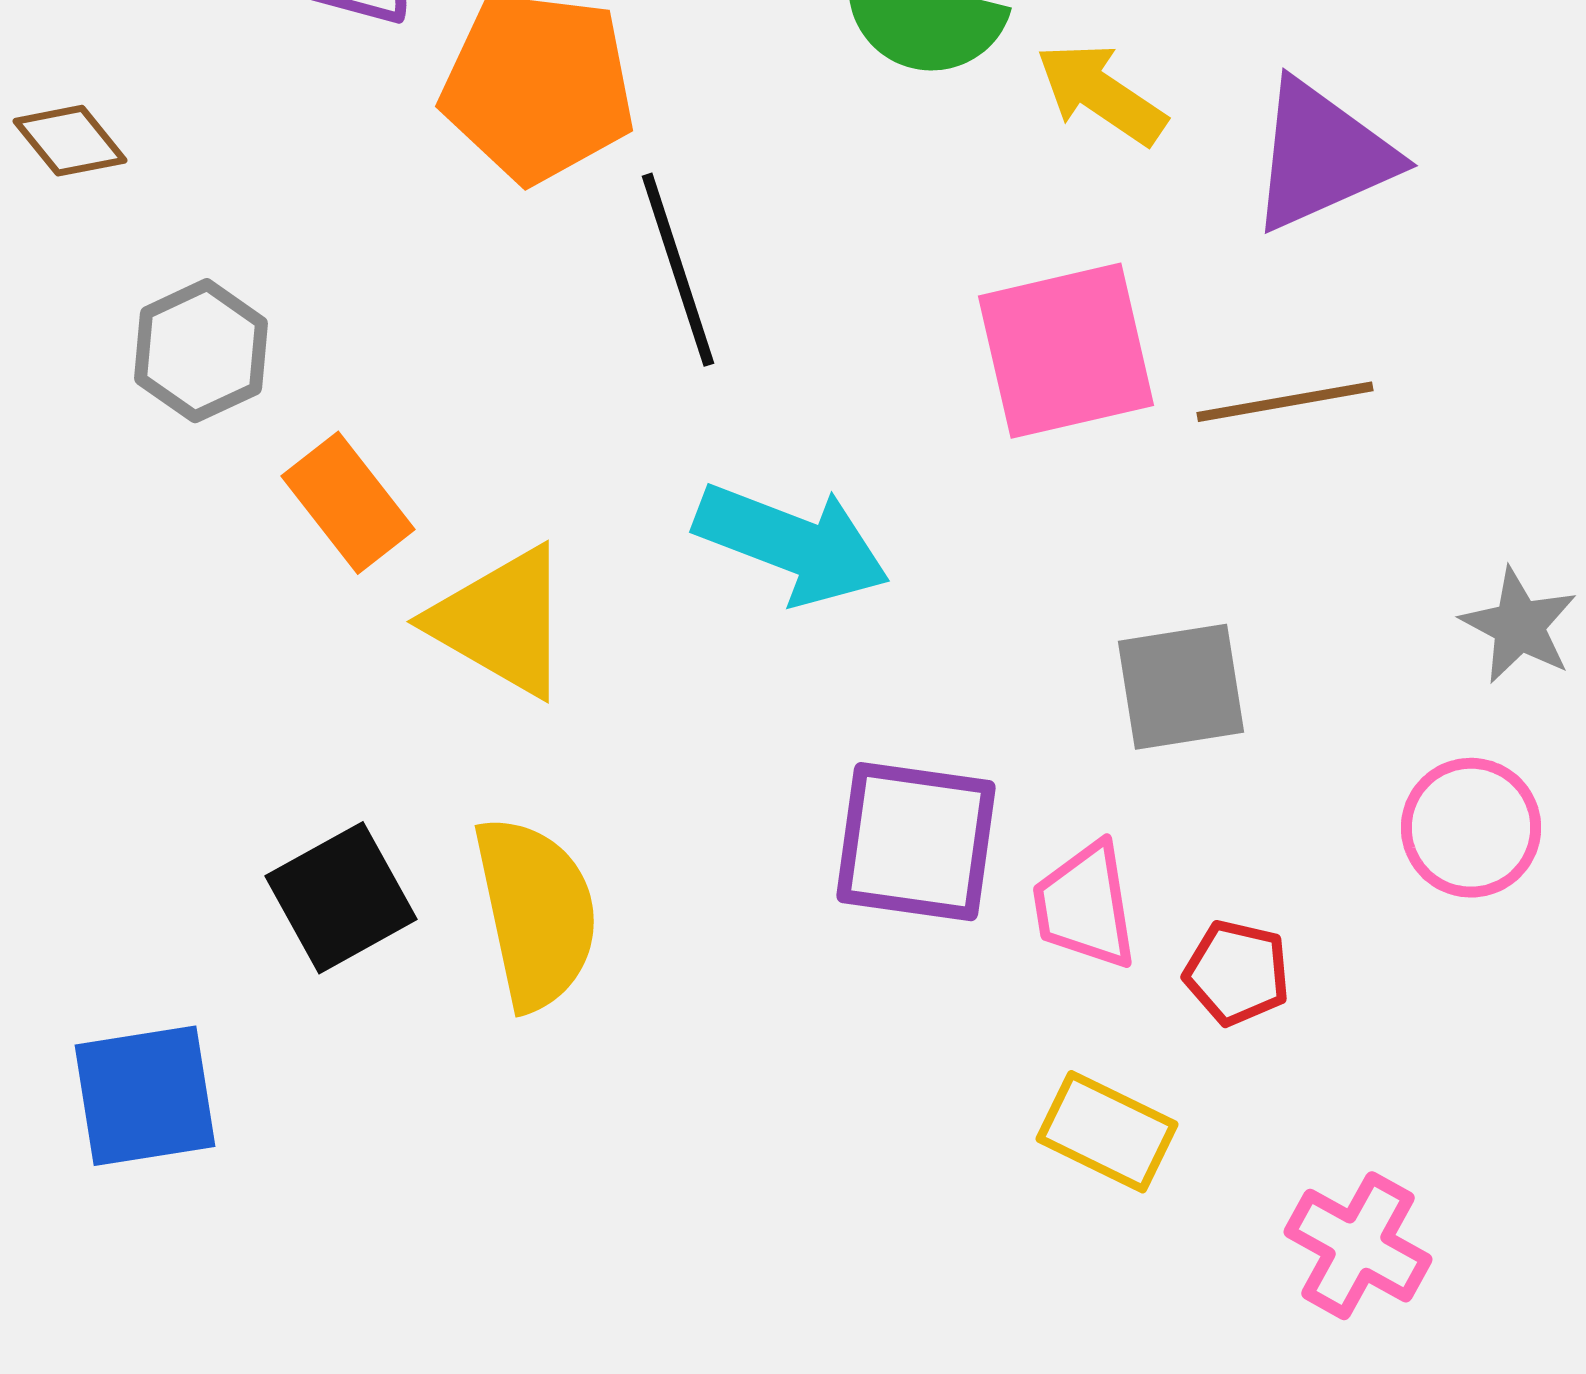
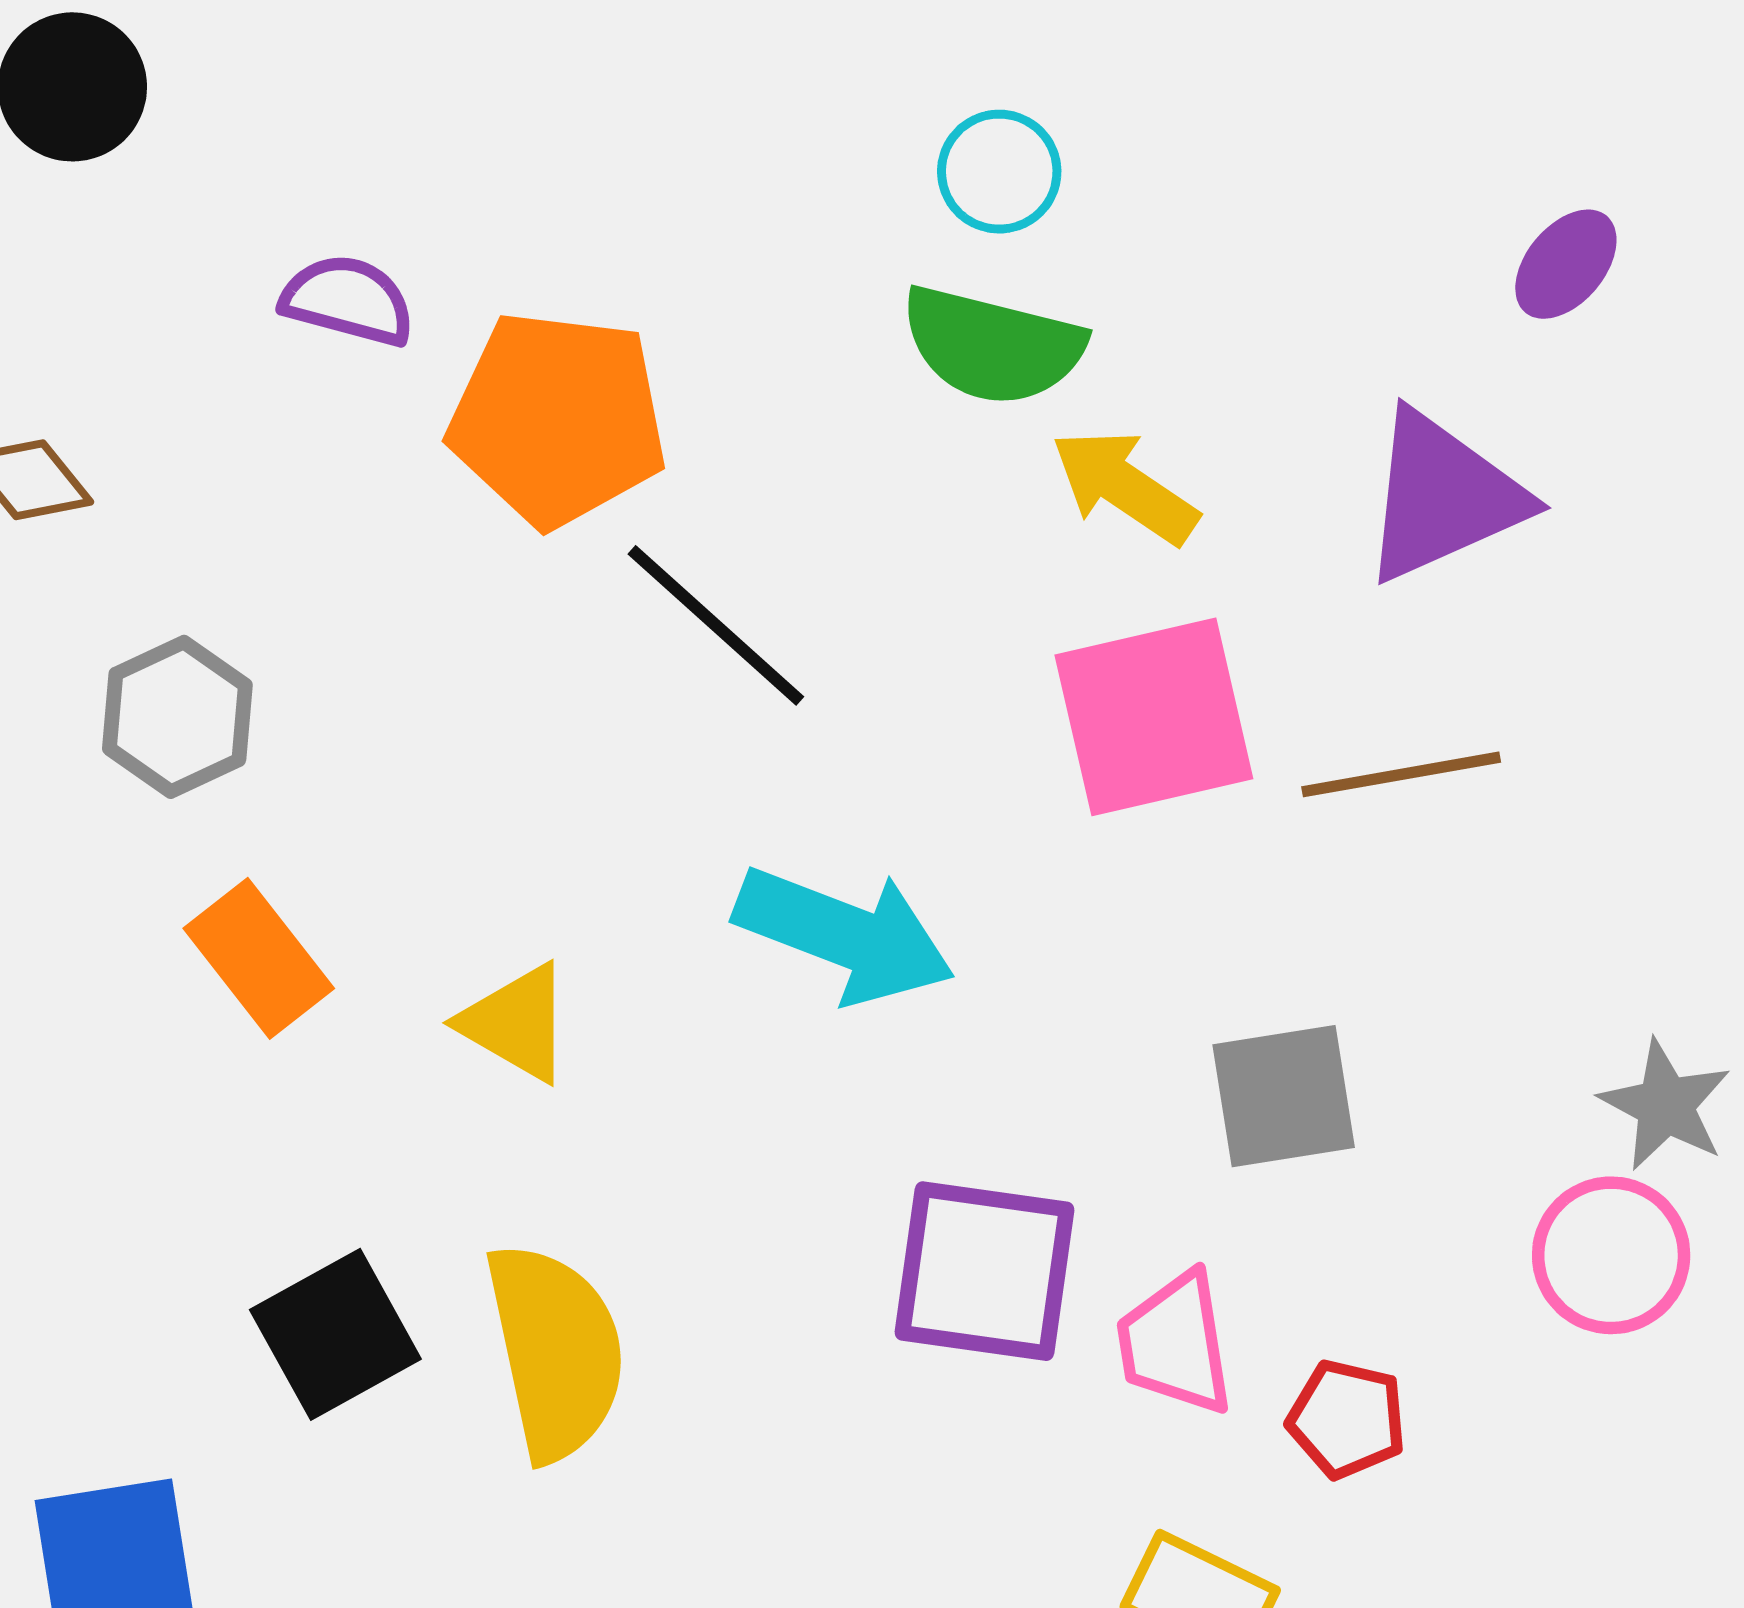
yellow arrow: (1101, 94) -> (1125, 487), moved
black line: (678, 270) -> (716, 625), turned -30
orange rectangle: (348, 503) -> (259, 958), moved
yellow triangle: (501, 622) -> (516, 1023), size x0.7
gray star: (1519, 626) -> (1665, 1105), moved

